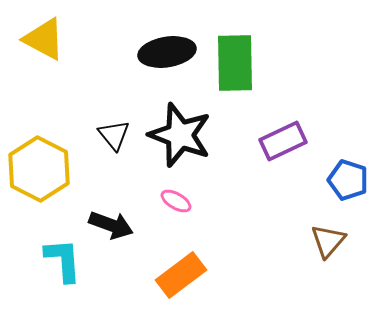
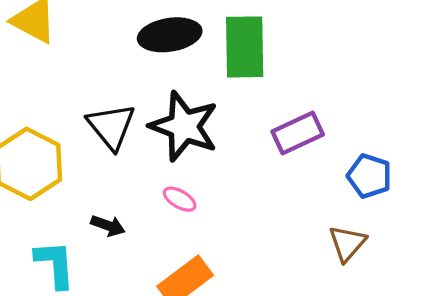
black triangle: (114, 135) -> (111, 126), size x1.4
black arrow: (111, 225) -> (108, 226), size x0.7

